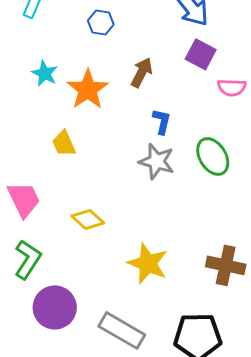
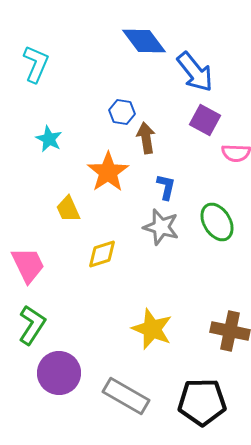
blue hexagon: (101, 22) -> (122, 112), moved
brown arrow: (142, 72) -> (146, 138), turned -36
orange star: (88, 89) -> (108, 172), moved
yellow diamond: (88, 219) -> (102, 254), moved, turned -60

